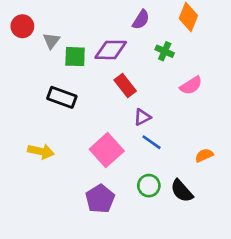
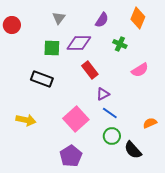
gray triangle: (51, 41) -> (59, 18), moved
green circle: (149, 186) -> (112, 136), moved

